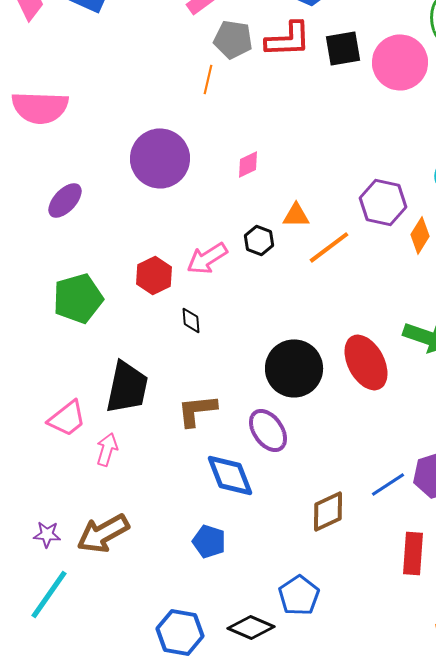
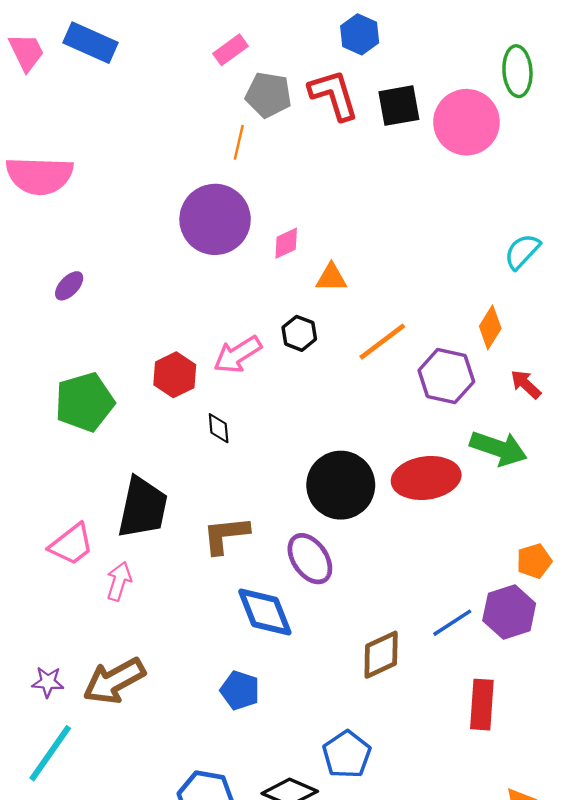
red L-shape: (288, 39) -> (334, 95), turned -105
purple circle: (160, 158) -> (215, 219), moved
purple ellipse: (65, 200) -> (69, 286), size x0.7
purple hexagon: (383, 202) -> (446, 376), moved
orange triangle: (296, 215) -> (331, 278), moved
red ellipse: (366, 362) -> (426, 478), turned -70

